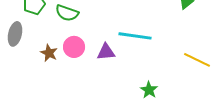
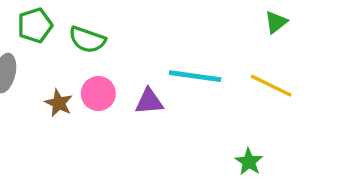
yellow line: (197, 60) -> (271, 86), moved
green star: (149, 90) -> (249, 162), moved

